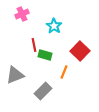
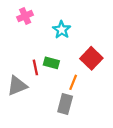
red line: (34, 45) -> (35, 67), moved
gray rectangle: (43, 91) -> (65, 104), moved, turned -30

